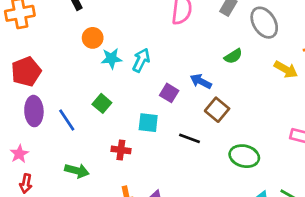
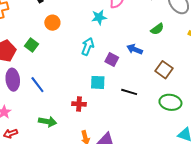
cyan star: (111, 58) -> (99, 17), moved
cyan arrow: (141, 60) -> (88, 46), moved
green square: (102, 103) -> (32, 45), moved
brown square: (217, 110) -> (164, 70), moved
red arrow: (26, 184) -> (10, 134), turned 64

